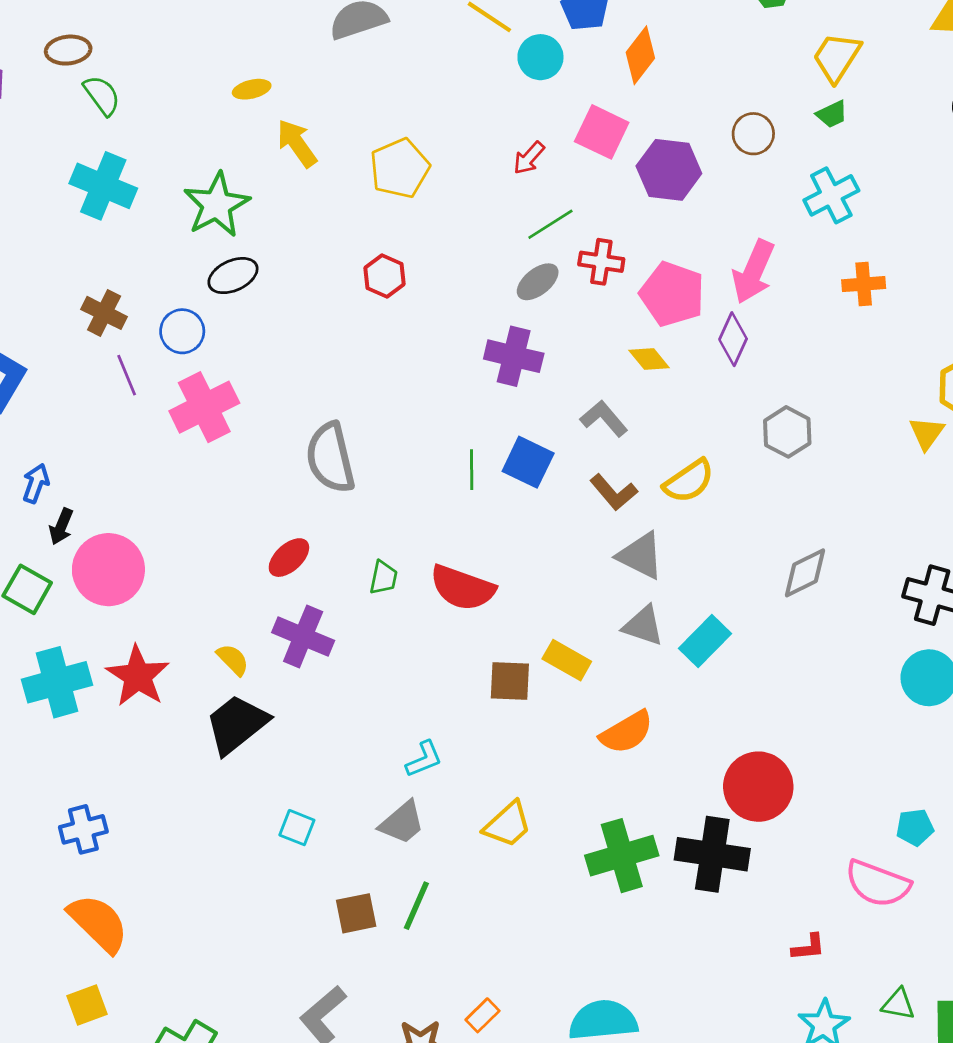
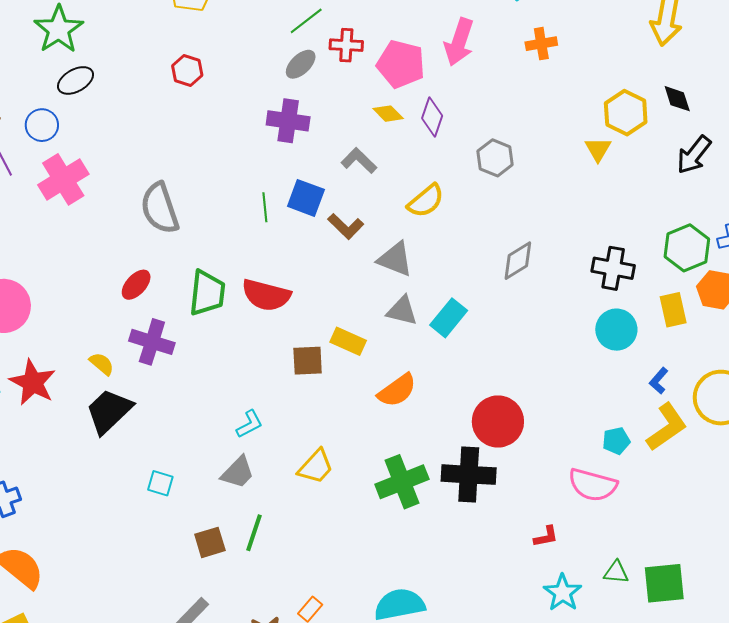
purple diamond: (733, 339) -> (432, 117), moved
brown L-shape: (614, 492) -> (346, 226), moved
green trapezoid: (383, 578) -> (207, 293), size x1.8

